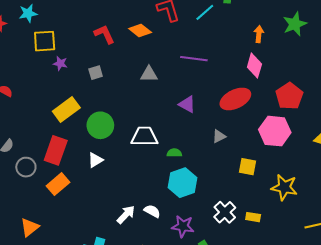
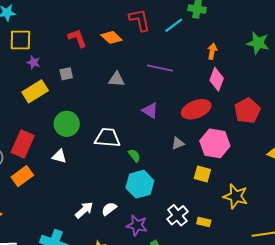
green star: (295, 24) -> (258, 43), turned 30
orange arrow: (259, 34) -> (212, 51), moved
yellow rectangle: (66, 110) -> (35, 91), moved
pink hexagon: (275, 131) -> (215, 143), moved
green semicircle: (174, 153) -> (134, 155), turned 48
white triangle: (95, 160) -> (59, 156), turned 42
white semicircle: (152, 211) -> (109, 209), turned -70

